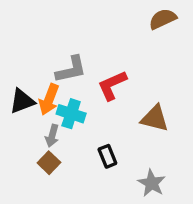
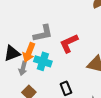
gray arrow: (52, 136) -> (23, 68), moved

